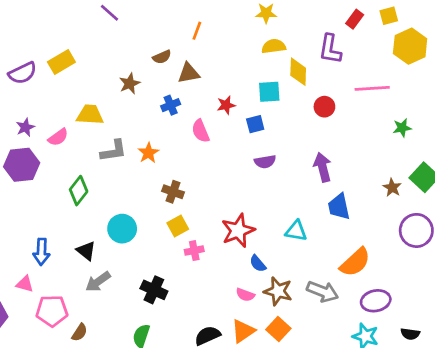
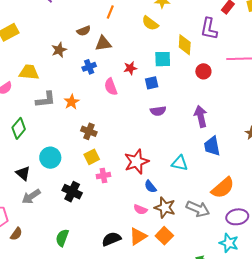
yellow semicircle: (274, 46) -> (150, 23), moved, turned -138
black cross: (154, 290) -> (72, 192), moved

